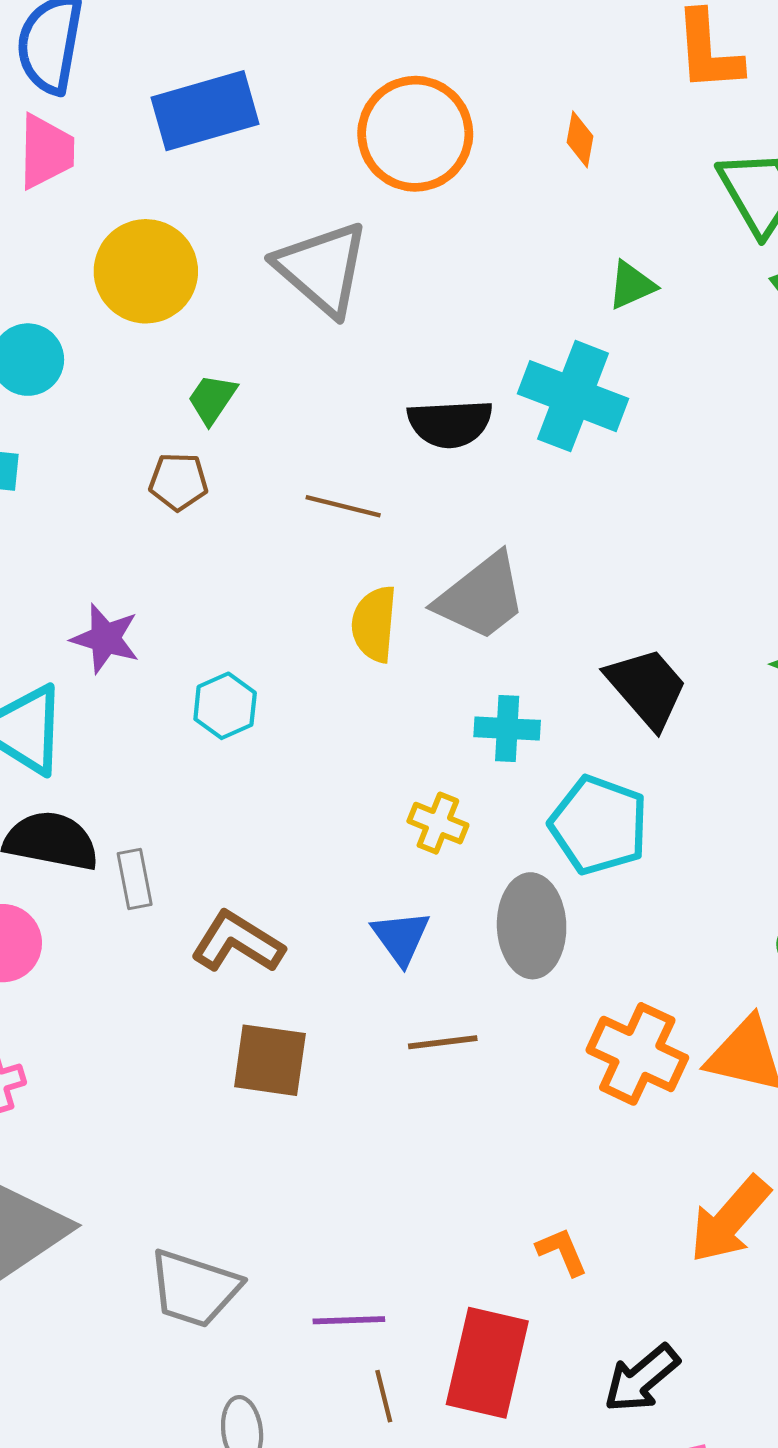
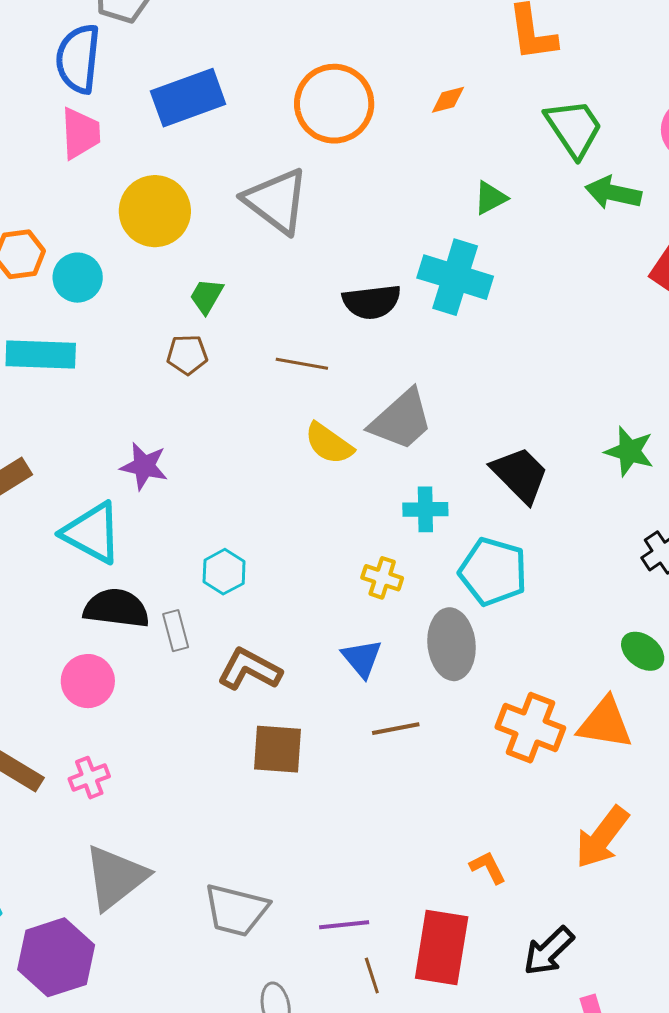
orange diamond: (580, 139) -> (448, 100), turned 69
yellow semicircle: (374, 624) -> (329, 444), turned -56
cyan hexagon: (225, 706) -> (224, 572), moved

